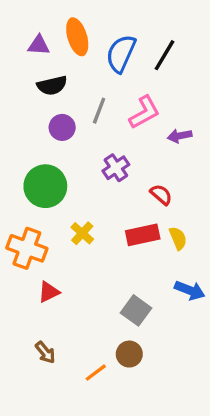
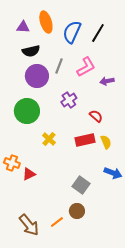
purple circle: (62, 127) -> (37, 76), size x1.5
orange cross: (27, 248) -> (12, 163), moved, size x0.7
brown arrow: (45, 352) -> (29, 225), moved, size x1.6

